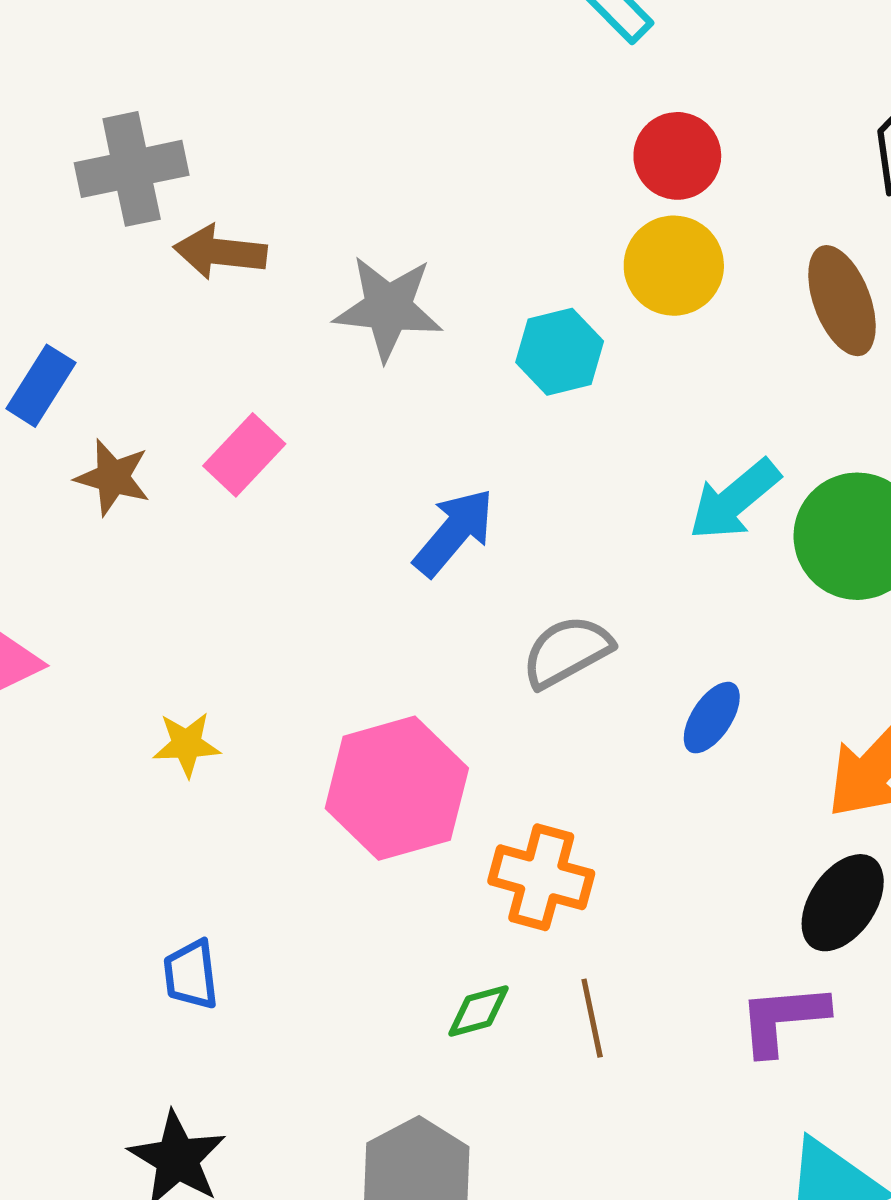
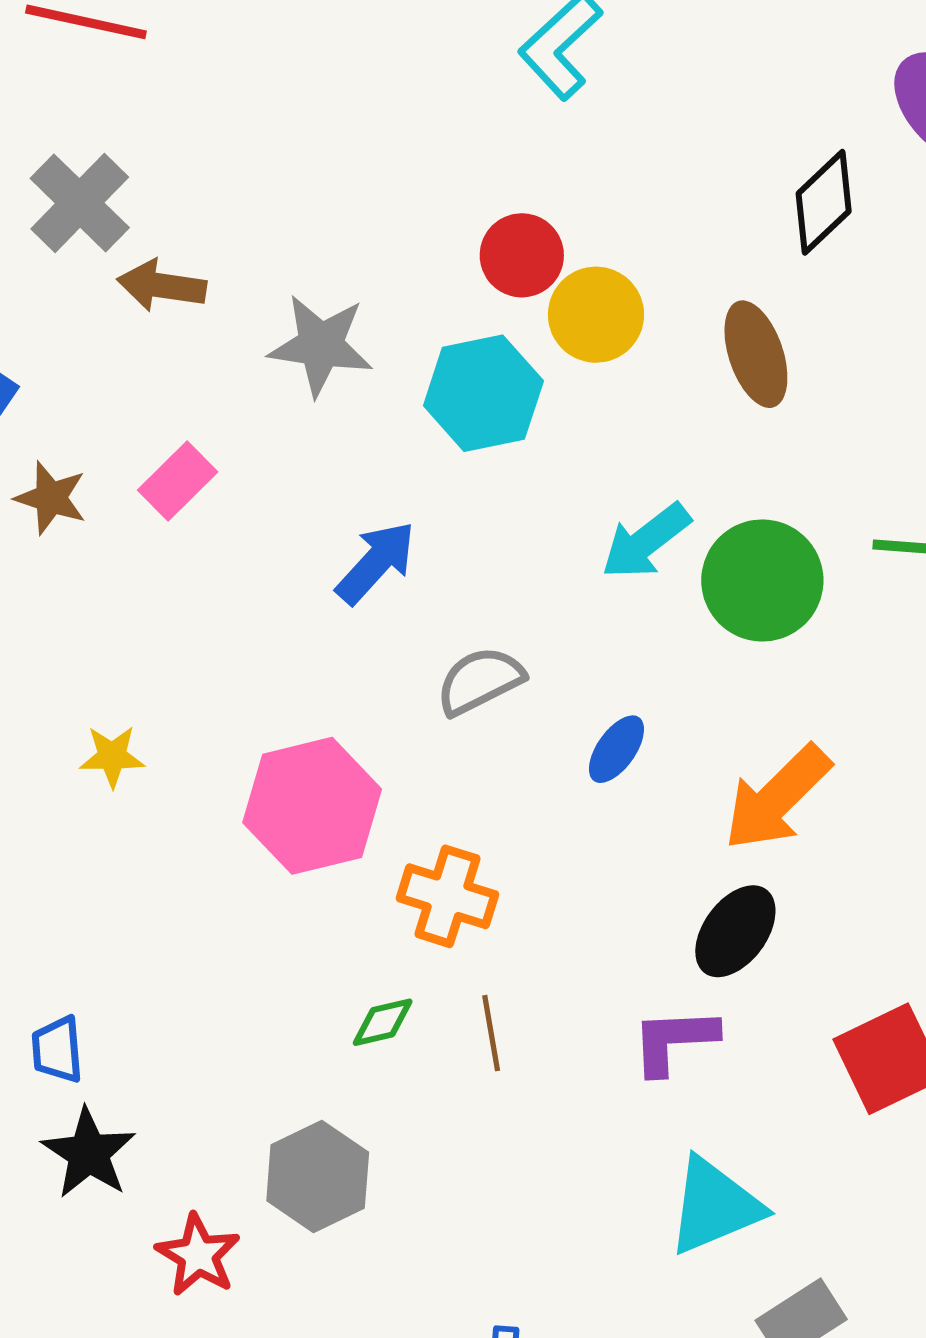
red circle: (677, 156) -> (522, 255), moved
gray cross: (132, 169) -> (80, 203), turned -36
cyan hexagon: (560, 352) -> (483, 393), size x1.4
blue trapezoid: (191, 975) -> (57, 1050), moved

